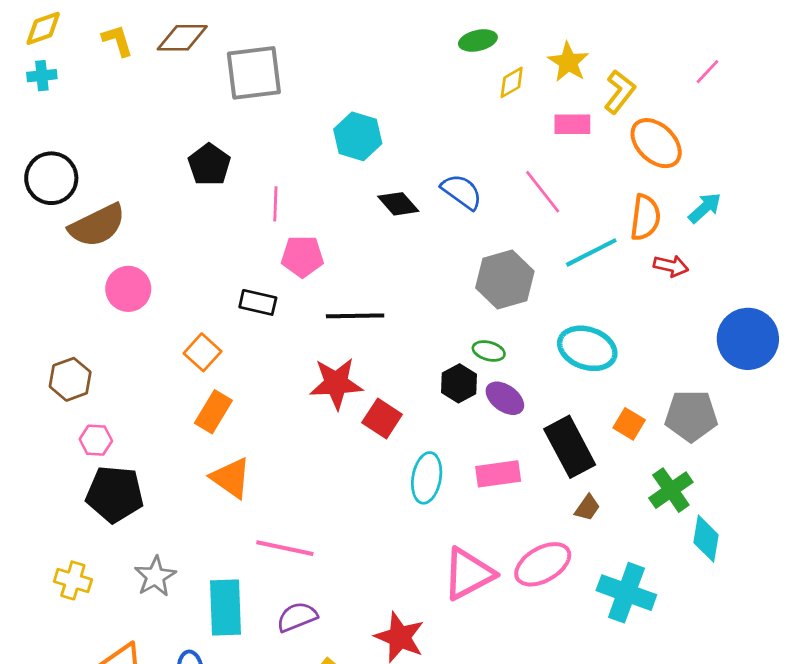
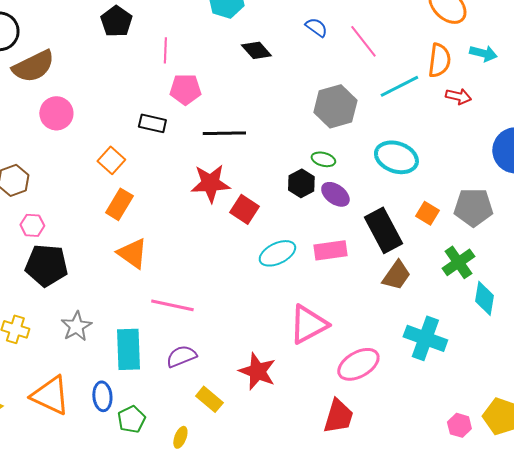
blue semicircle: (462, 192) -> (316, 27), moved, size x0.7
cyan arrow: (705, 208) -> (483, 53), turned 56
cyan ellipse: (427, 478) -> (277, 253), turned 54
brown trapezoid: (587, 508) -> (396, 275), size x1.5
pink ellipse: (543, 564) -> (358, 364), moved

